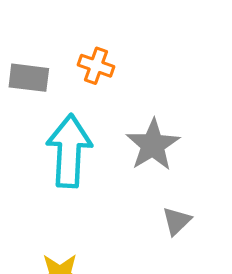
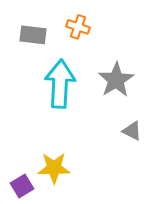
gray triangle: (177, 221) -> (132, 131), turned -50

